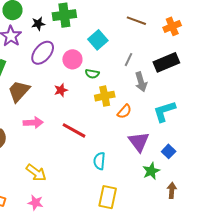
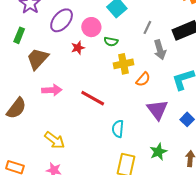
red star: (61, 90) -> (78, 48), moved
green star: (151, 171) -> (158, 152), moved

